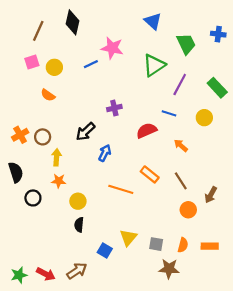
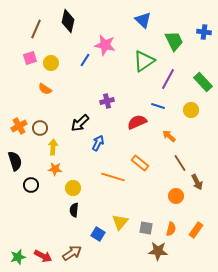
blue line: (91, 64) -> (85, 60), turned -32
brown line: (181, 181) -> (180, 163), moved
brown arrow: (211, 195) -> (197, 182), turned -56
orange rectangle: (210, 246) -> (196, 230), turned -56

